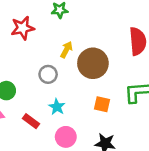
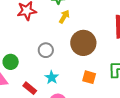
yellow arrow: (66, 50) -> (64, 17), moved

